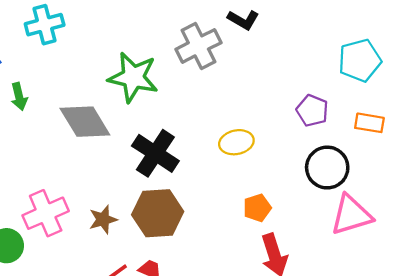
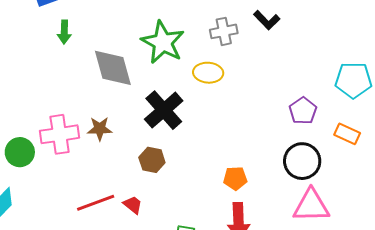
gray cross: (198, 46) -> (224, 31), size x0.7
yellow ellipse: (236, 142) -> (208, 73), moved
brown hexagon: (158, 213) -> (152, 160), size x0.6
brown star: (103, 219) -> (100, 129), moved

